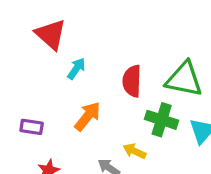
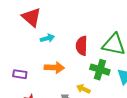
cyan arrow: (76, 69) -> (47, 38), turned 40
orange arrow: (87, 116) -> (54, 68), turned 54

